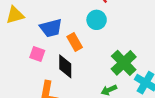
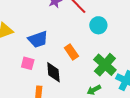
cyan circle: (97, 20) -> (98, 25), moved
orange rectangle: (75, 42) -> (71, 52), moved

